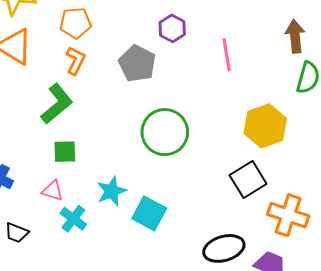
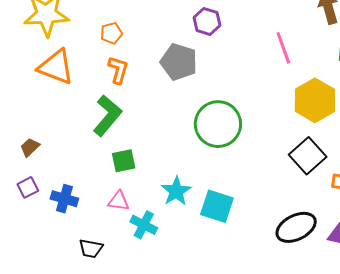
orange pentagon: (75, 23) -> (111, 33), size x0.7
pink line: (227, 55) -> (283, 48), moved

